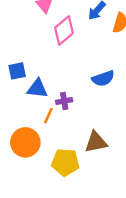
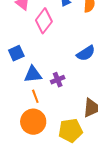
blue square: (17, 71) -> (16, 53), moved
orange line: (48, 116) -> (35, 96), moved, turned -32

